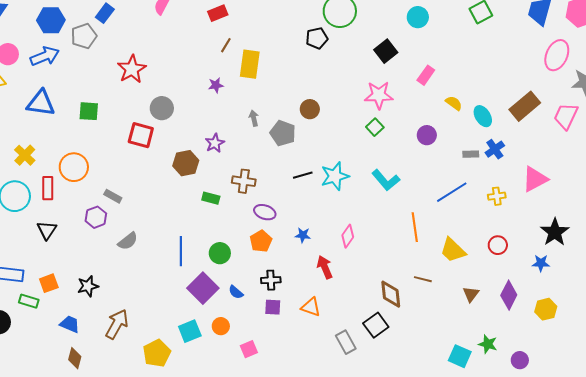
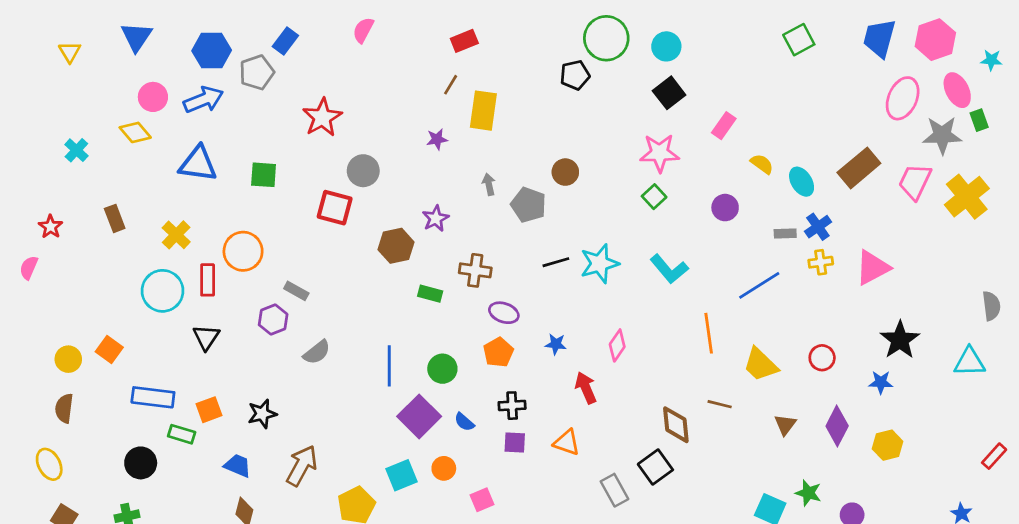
red rectangle: (218, 13) -> (464, 41), moved
cyan circle: (418, 17) -> (666, 46), moved
yellow cross: (497, 196) -> (821, 262), moved

